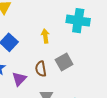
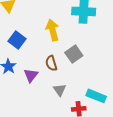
yellow arrow: (45, 36) -> (53, 30), size x1.5

